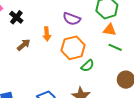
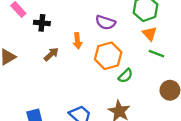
black cross: (16, 17) -> (42, 23), turned -32
orange triangle: (110, 30) -> (150, 34), turned 40

